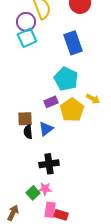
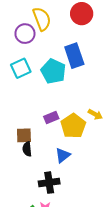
cyan square: (27, 38) -> (21, 68), moved
cyan pentagon: (66, 79) -> (53, 71), moved
blue triangle: (46, 129) -> (63, 155), moved

